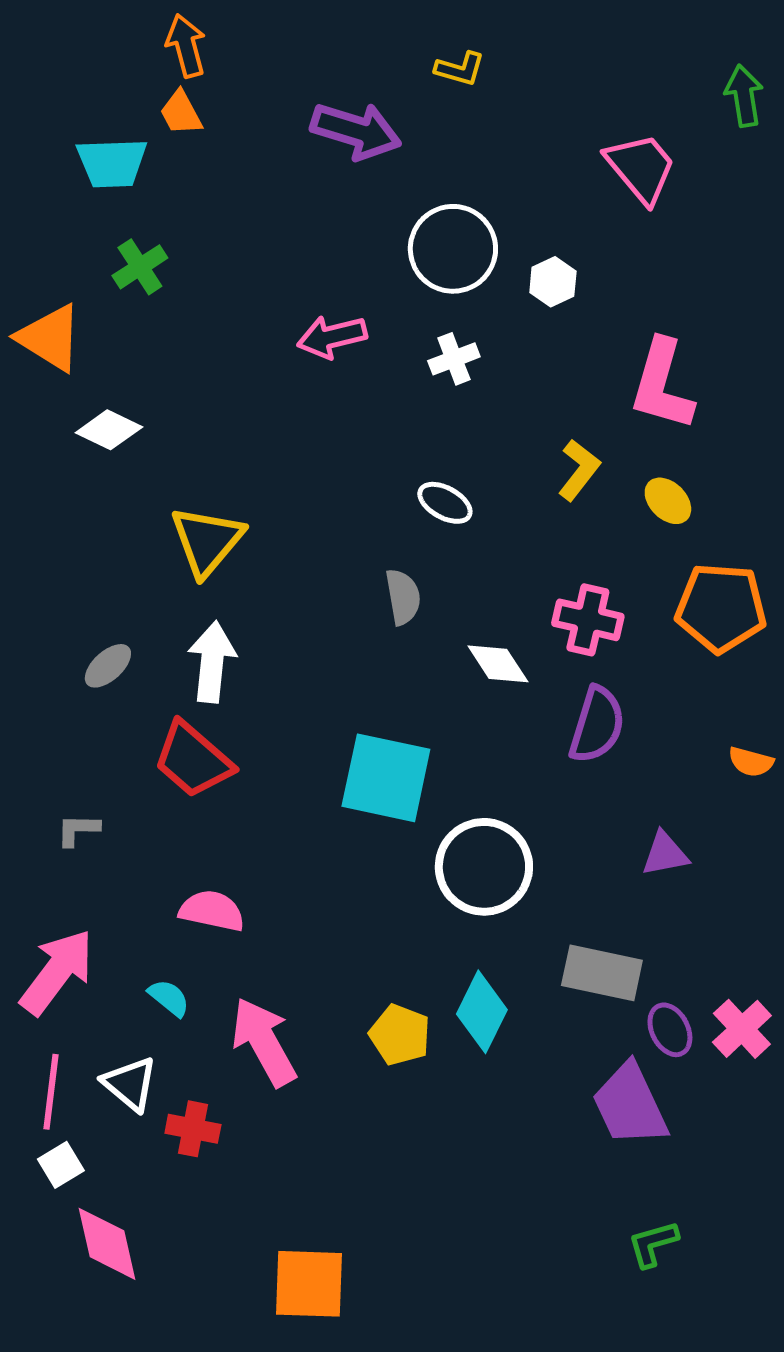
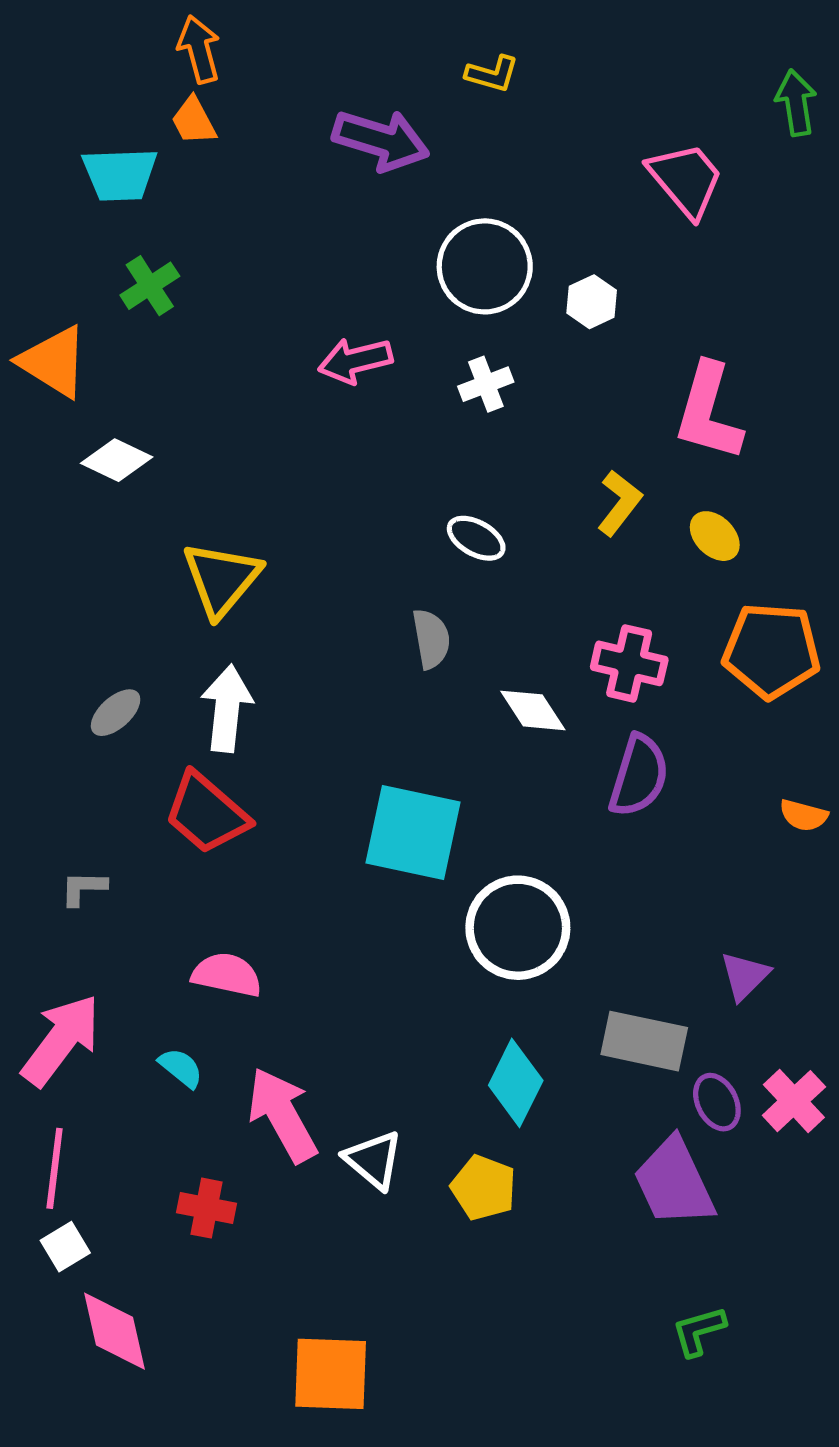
purple triangle: (665, 854) -> (745, 976), moved, turned -34
yellow pentagon: (400, 1035) -> (484, 1188), moved
white triangle: (130, 1084) -> (373, 1160), moved

